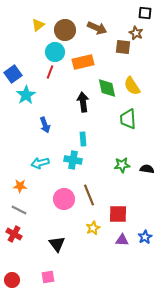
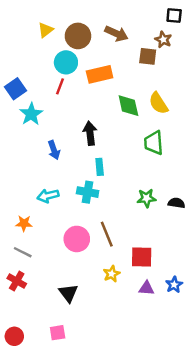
black arrow: (83, 102) -> (90, 133), moved

